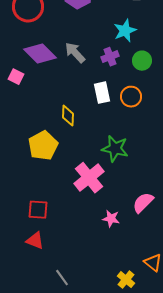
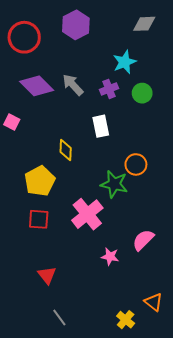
pink square: (16, 77) -> (12, 122), moved
orange circle: (131, 97) -> (136, 164), moved
red square: (38, 210) -> (39, 219), moved
red triangle: (35, 241) -> (47, 275), moved, turned 30

